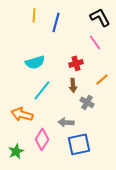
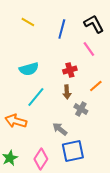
yellow line: (34, 15) -> (28, 22), turned -64
blue line: (56, 22) -> (62, 29), moved
gray arrow: (66, 122) -> (60, 129), turned 35
pink diamond: (42, 139) -> (41, 159), moved

